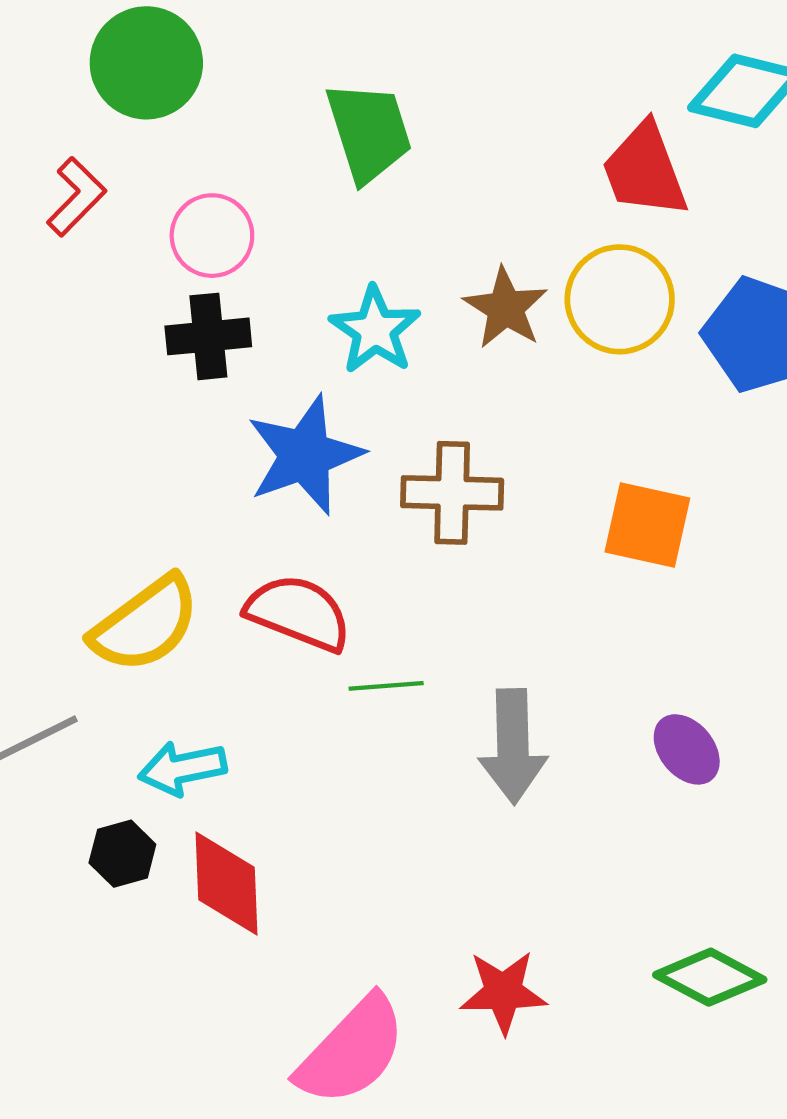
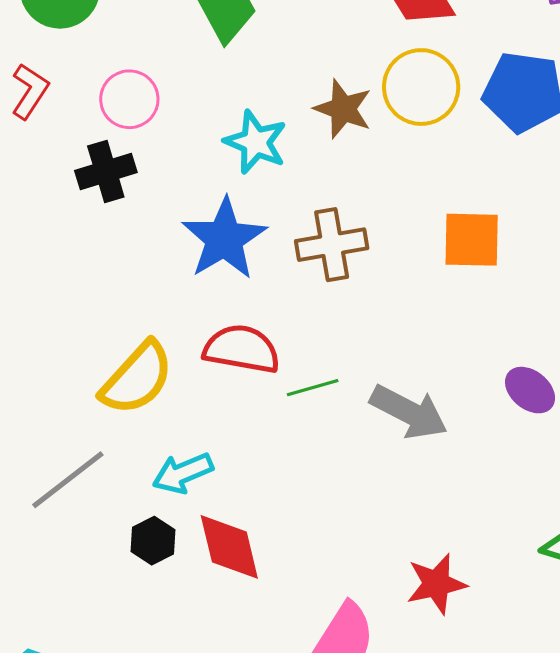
black cross: (208, 336) -> (106, 172), moved
gray arrow: (513, 746) -> (409, 412), turned -50

